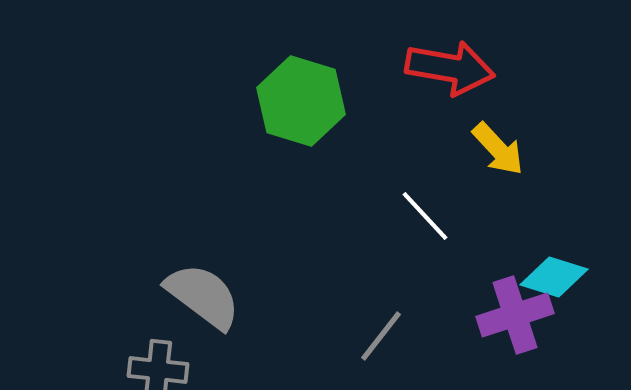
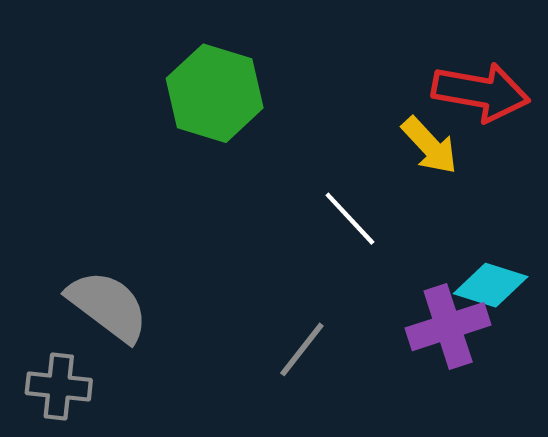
red arrow: (450, 68) -> (481, 92), moved

